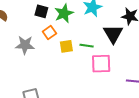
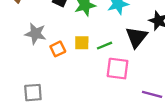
orange square: (49, 33) -> (58, 49), moved
green line: (87, 46) -> (104, 46), turned -40

